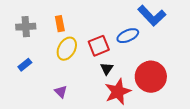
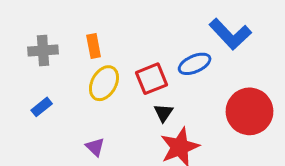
red circle: (151, 77) -> (250, 111), moved

